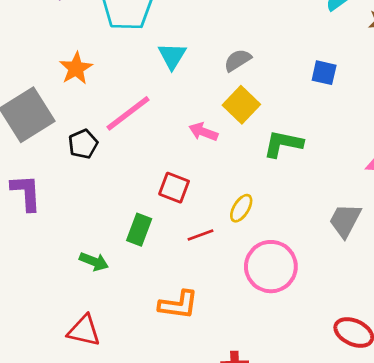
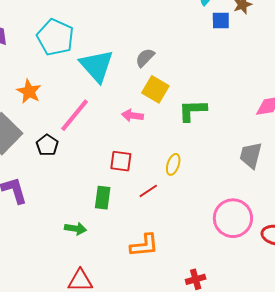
cyan triangle: (172, 56) -> (97, 66), size x1.6
blue square: (324, 73) -> (221, 20), moved
pink circle: (271, 267) -> (233, 218), moved

